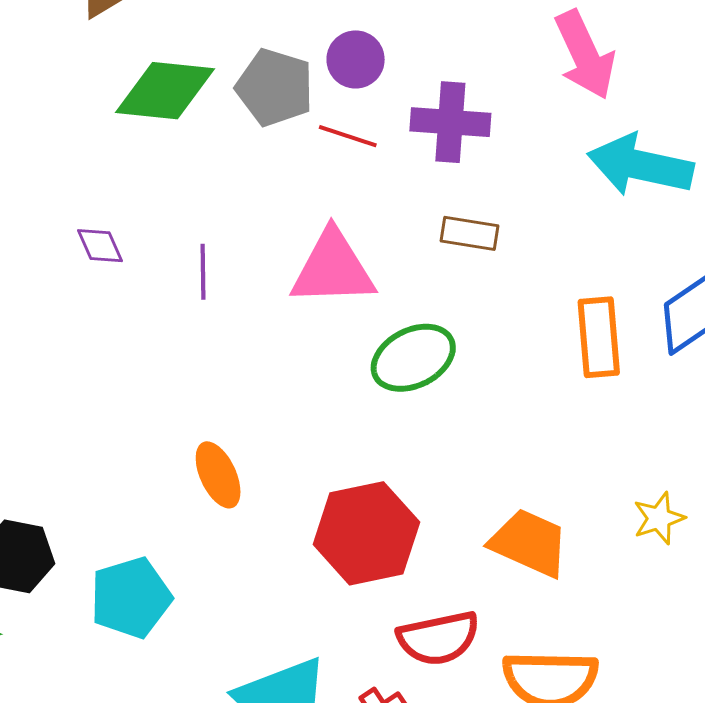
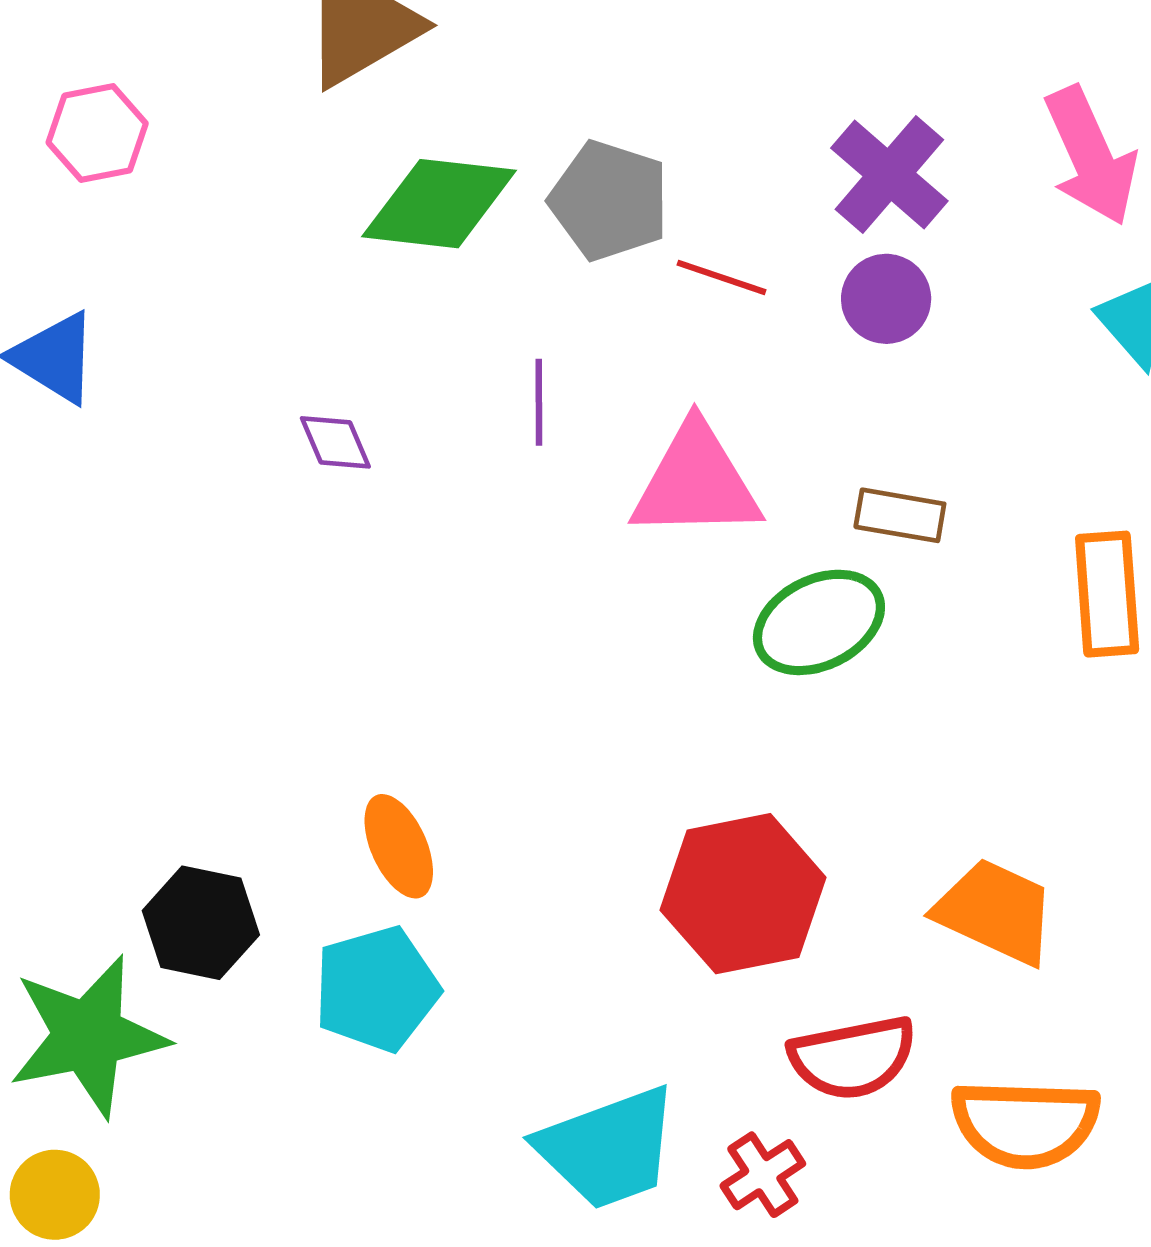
purple circle: (356, 59) -> (886, 299), moved
purple cross: (450, 122) -> (889, 174), moved, turned 36
brown rectangle: (470, 233) -> (900, 515), moved
purple line: (203, 272) -> (539, 402), moved
orange ellipse: (218, 475) -> (399, 846), moved

